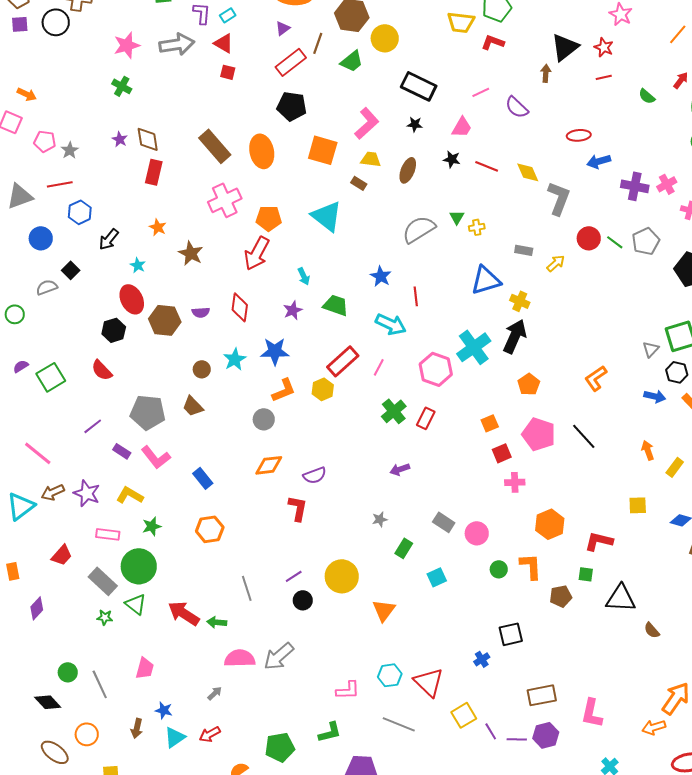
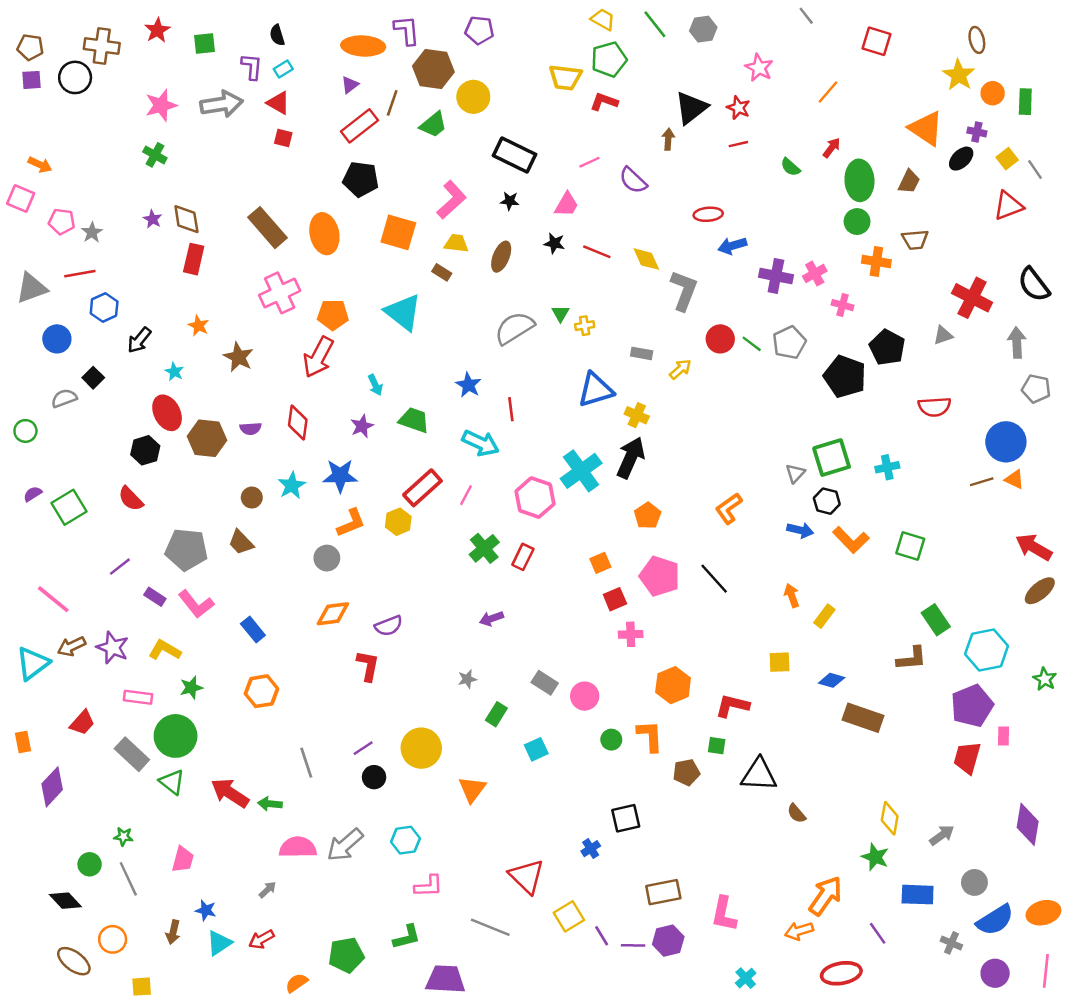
purple diamond: (37, 608) -> (52, 787), size x1.4
green star: (105, 617) -> (123, 836), moved
cyan hexagon: (390, 675) -> (406, 840), moved

